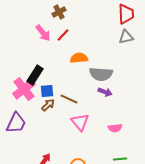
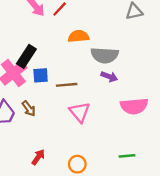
brown line: (69, 99) -> (67, 85), turned -30
brown arrow: (48, 105) -> (29, 109), moved, turned 96
pink semicircle: (115, 128) -> (134, 106), moved, size x1.6

